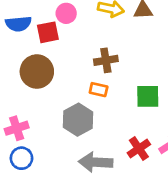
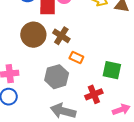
brown cross: (106, 60) -> (61, 36), moved, turned 30
red cross: (139, 149) -> (94, 94), moved

